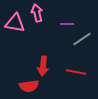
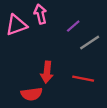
pink triangle: (15, 23) -> (16, 25), turned -30
purple line: (67, 24) -> (73, 26), turned -40

